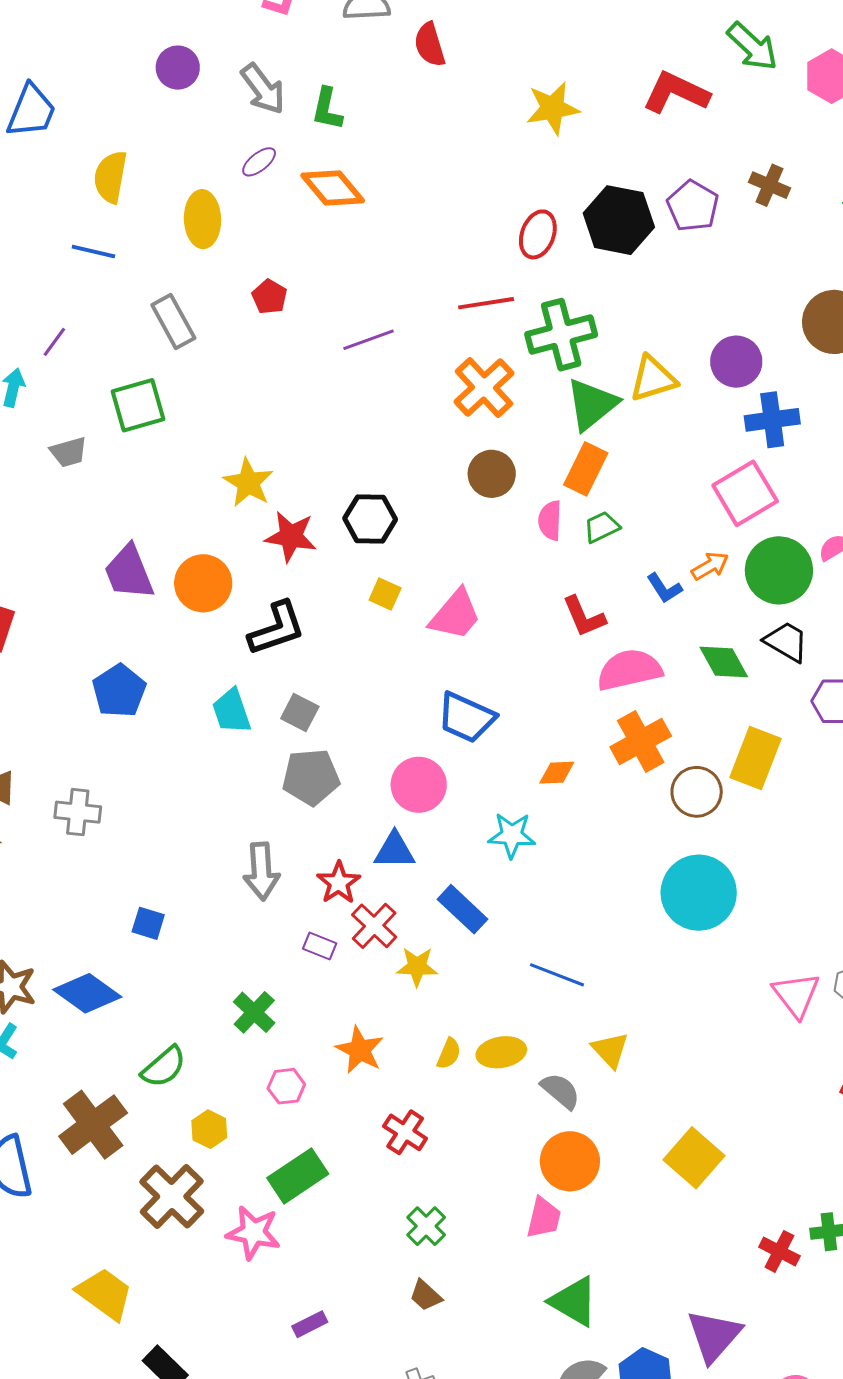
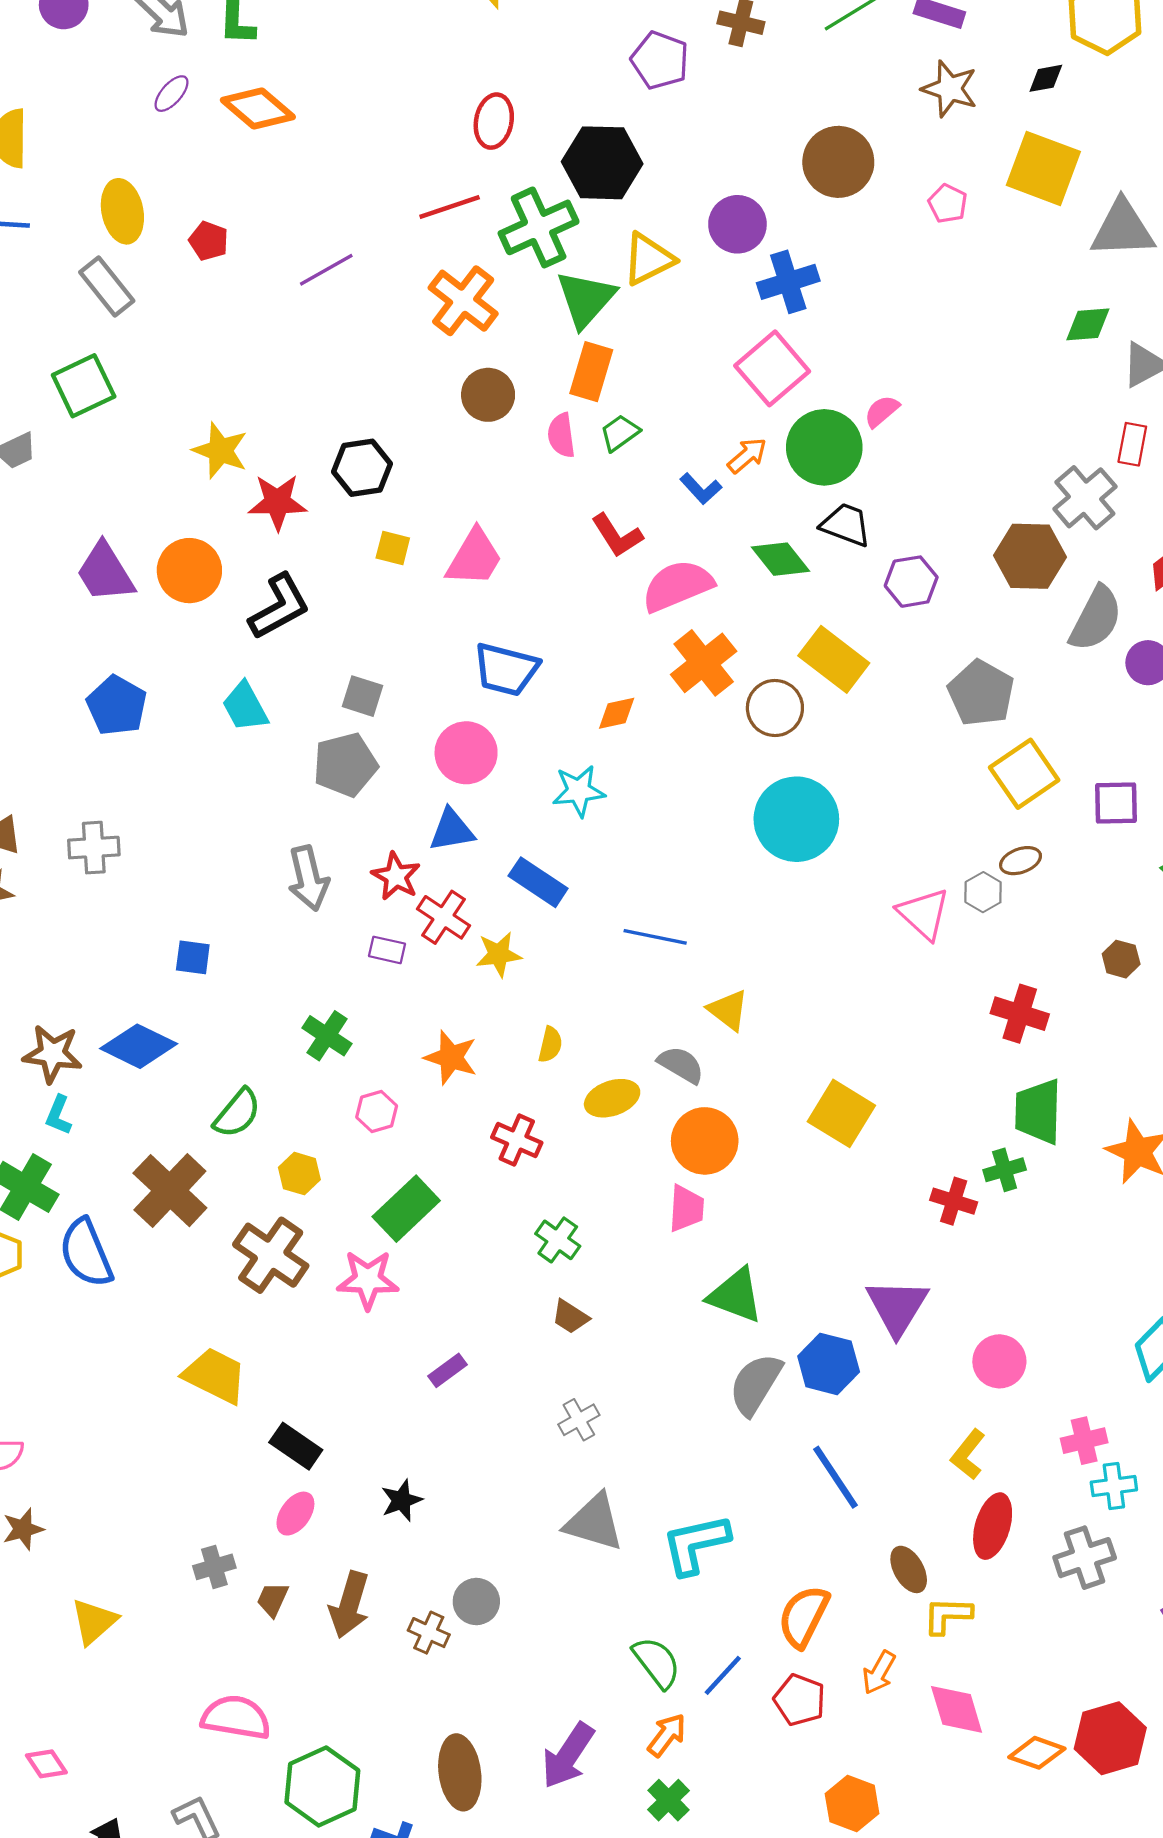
yellow ellipse: (203, 219) -> (122, 211), moved
black hexagon: (619, 220) -> (602, 163), moved
gray square: (300, 713) -> (362, 696), moved
yellow rectangle: (756, 758) -> (834, 659), turned -64
yellow ellipse: (501, 1052) -> (612, 1098), moved

